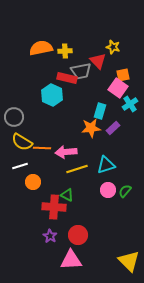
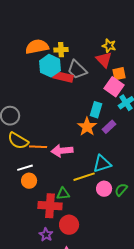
red triangle: (98, 61) -> (104, 60), moved
gray trapezoid: (81, 71) -> (77, 70), turned 55
cyan hexagon: (52, 95) -> (50, 66), moved
orange star: (91, 128) -> (87, 127), turned -30
white line: (20, 166) -> (25, 168), moved
yellow line: (77, 169) -> (84, 177), moved
green triangle: (67, 195) -> (63, 194), turned -32
red circle: (78, 235) -> (69, 225), moved

